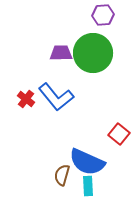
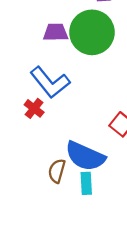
red cross: (26, 99) -> (34, 108), moved

